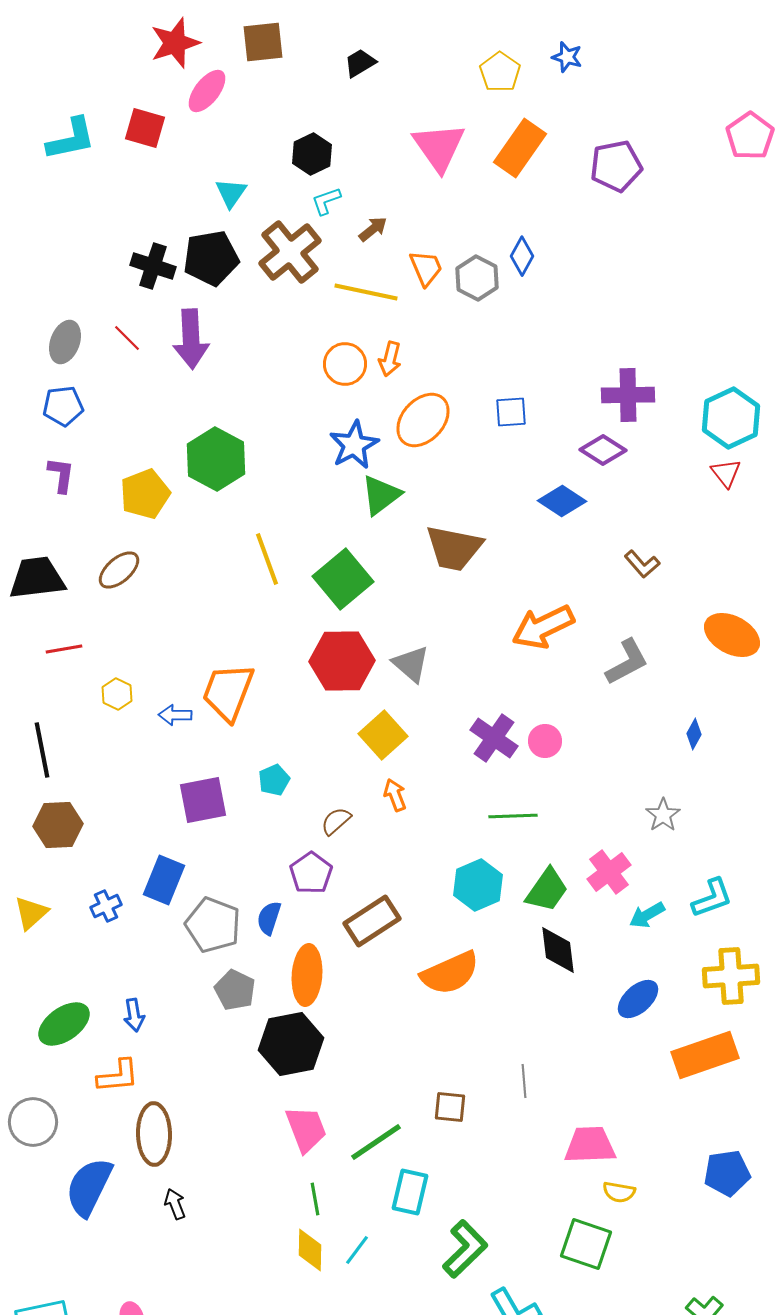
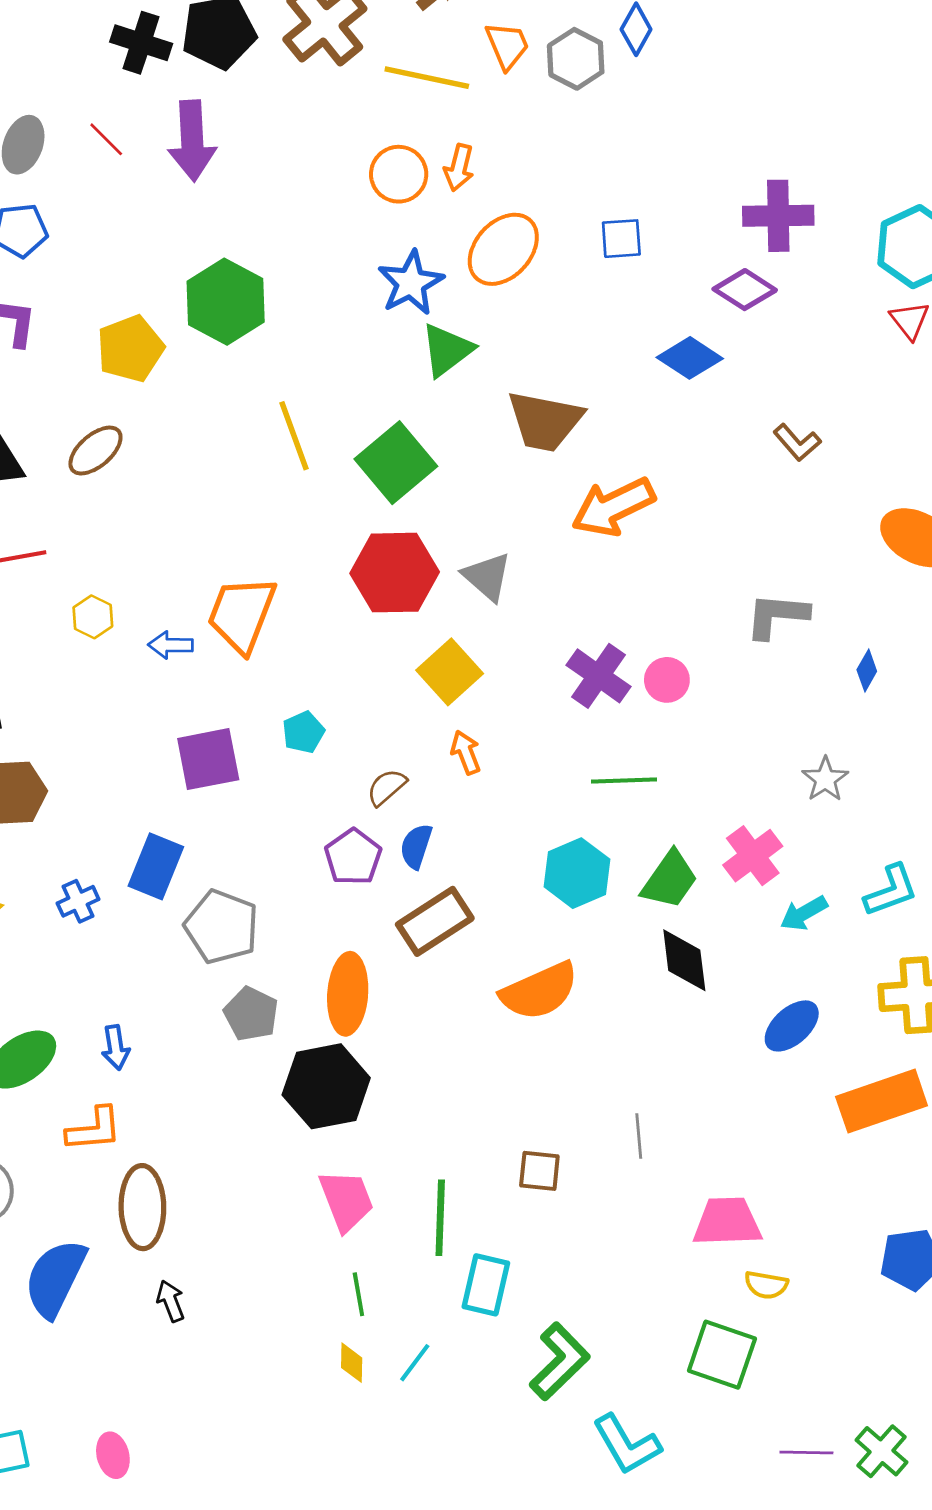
orange arrow: (543, 627) -> (613, 507), moved
gray L-shape: (627, 662) -> (777, 616), moved, turned -147
blue semicircle: (269, 918) -> (416, 846), moved
green line: (376, 1142) -> (440, 1218), turned -54
yellow diamond: (310, 1250) -> (352, 1363), size x0.7

